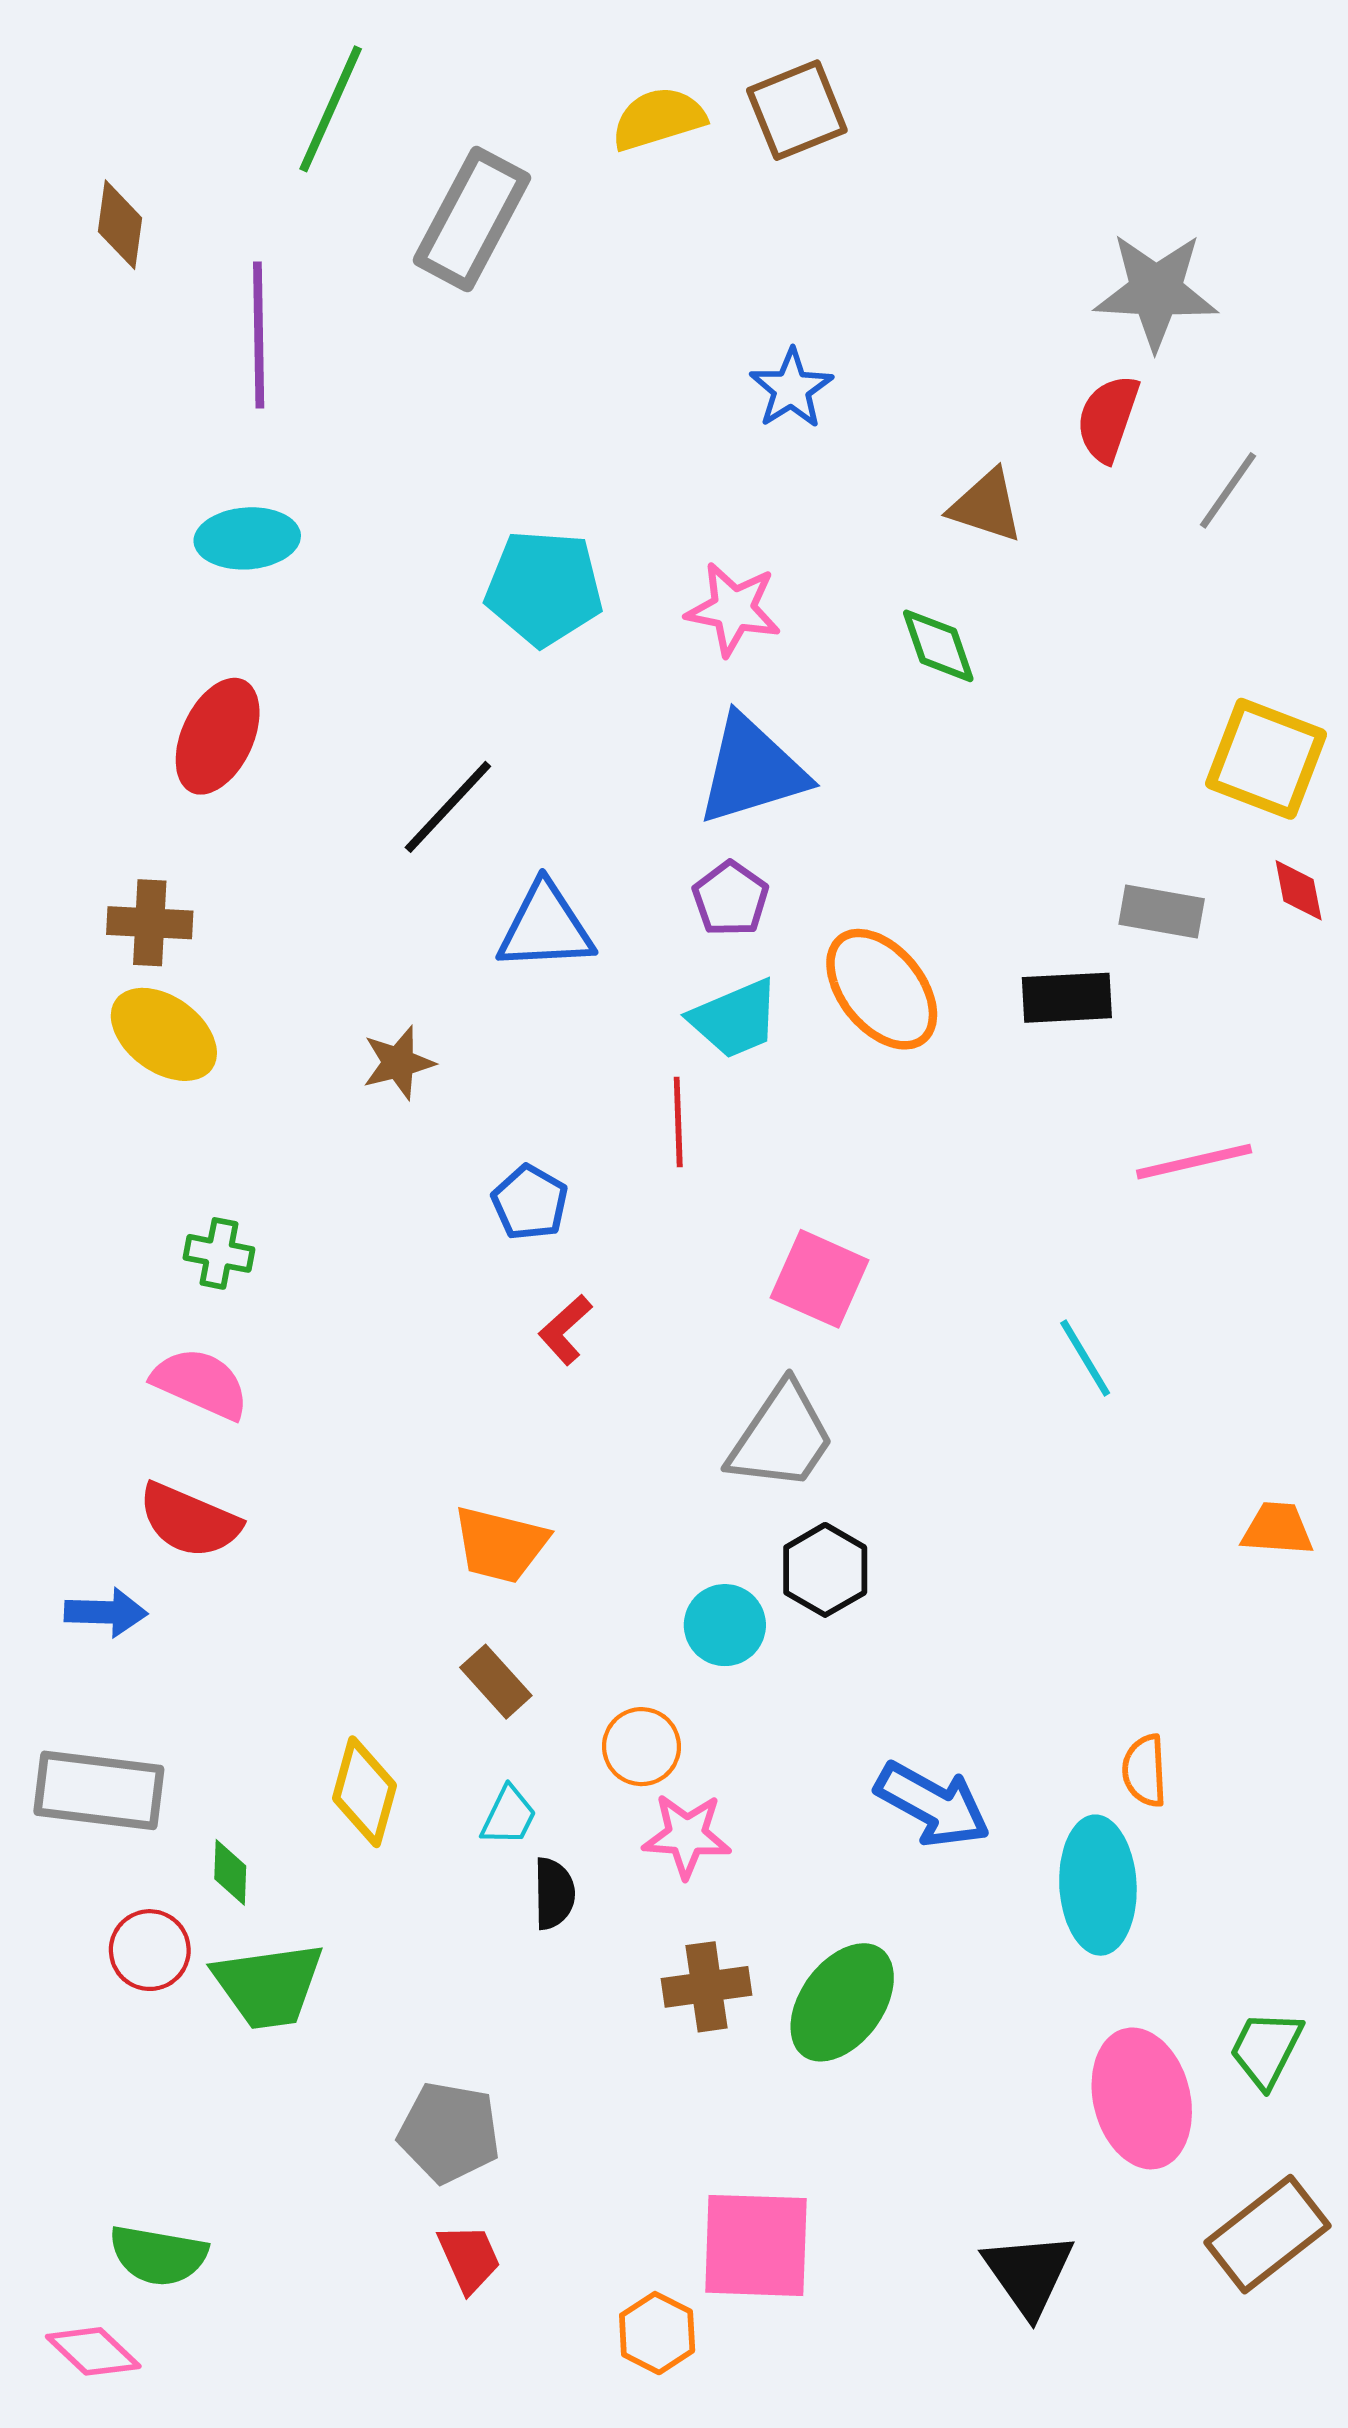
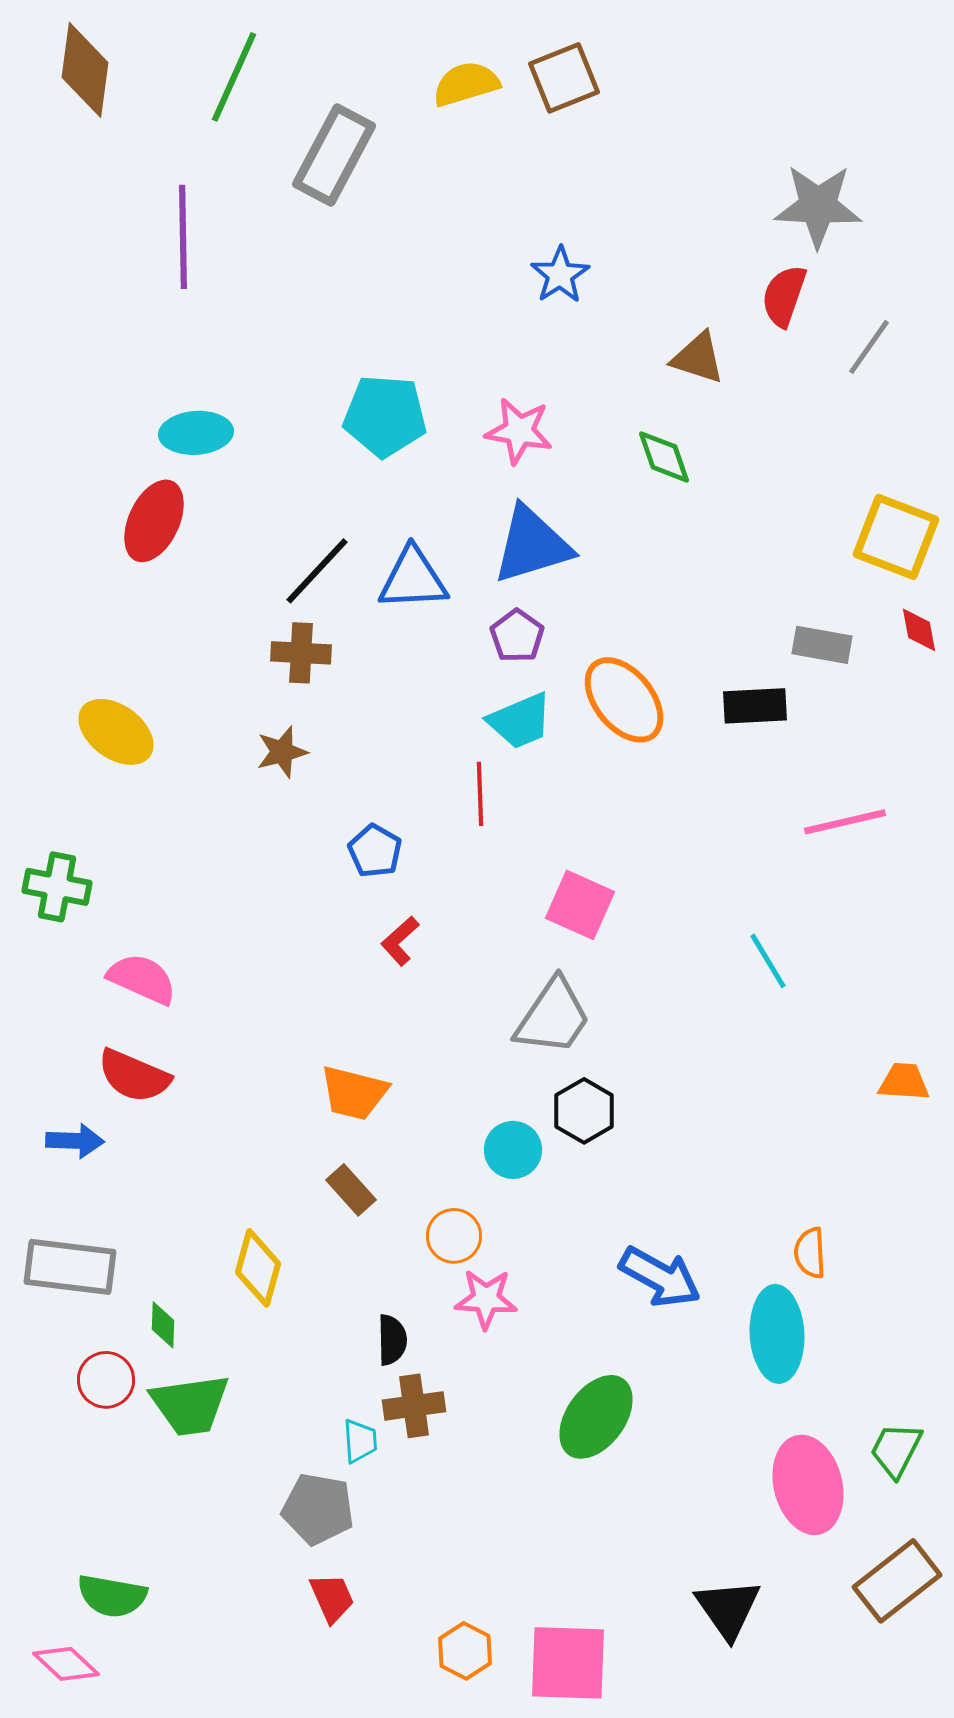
brown diamond: (120, 225) -> (85, 70), moved, size x1.5
cyan ellipse: (247, 538) -> (196, 433), moved
brown cross: (150, 923) -> (301, 653), moved
blue triangle: (545, 927) -> (413, 579), moved
green cross: (219, 1253) -> (57, 887), moved, size x1.4
cyan trapezoid: (509, 1816) -> (360, 1441), moved, turned -30
brown cross: (707, 1987) -> (414, 1406), moved
pink square: (756, 2245) -> (568, 1663), moved

